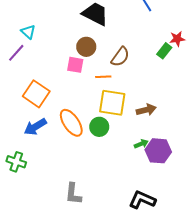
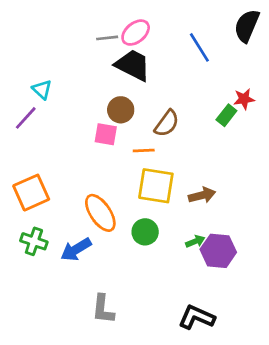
orange square: (36, 94) -> (31, 193), moved, turned 32
blue arrow: (35, 127) -> (76, 249), moved
green circle: (99, 127) -> (145, 232), moved
green cross: (16, 162) -> (34, 241), moved

